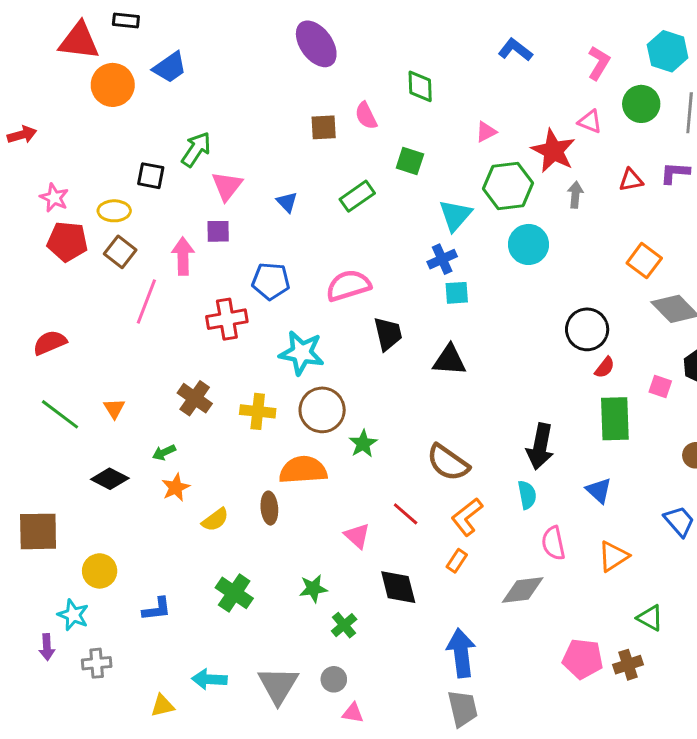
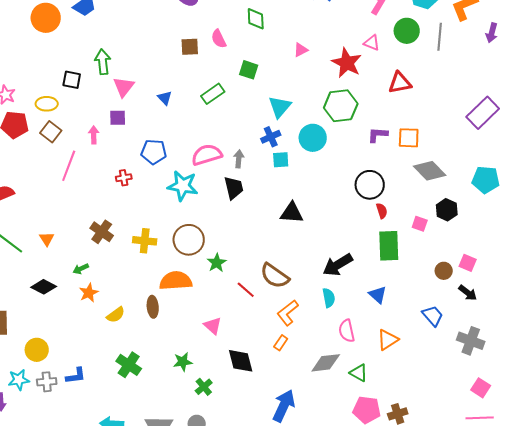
green arrow: (196, 149) -> (103, 62), turned -40
purple L-shape: (675, 173) -> (378, 135), moved
red triangle: (631, 180) -> (400, 83), size x1.4
green hexagon: (508, 186) -> (341, 106), moved
gray arrow: (575, 195) -> (239, 159), moved
cyan circle: (528, 244) -> (313, 138), moved
pink arrow: (183, 256) -> (94, 135), size x0.7
orange square: (644, 261) -> (409, 138), turned -35
red cross: (227, 319) -> (124, 178), size x0.6
cyan star: (302, 353) -> (183, 186), moved
black triangle: (449, 360) -> (292, 213), moved
red semicircle: (605, 367) -> (382, 211), turned -56
black arrow: (540, 447) -> (338, 265), turned 48
red line: (406, 514) -> (246, 290), moved
cyan star: (73, 615) -> (19, 380), turned -30
green triangle: (650, 618) -> (359, 373), moved
blue arrow: (461, 653) -> (284, 406), turned 32
gray cross: (97, 663) -> (47, 382), moved

